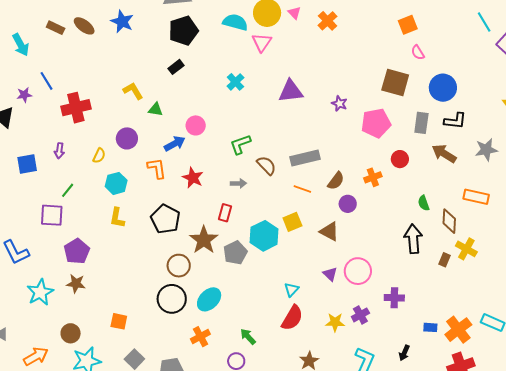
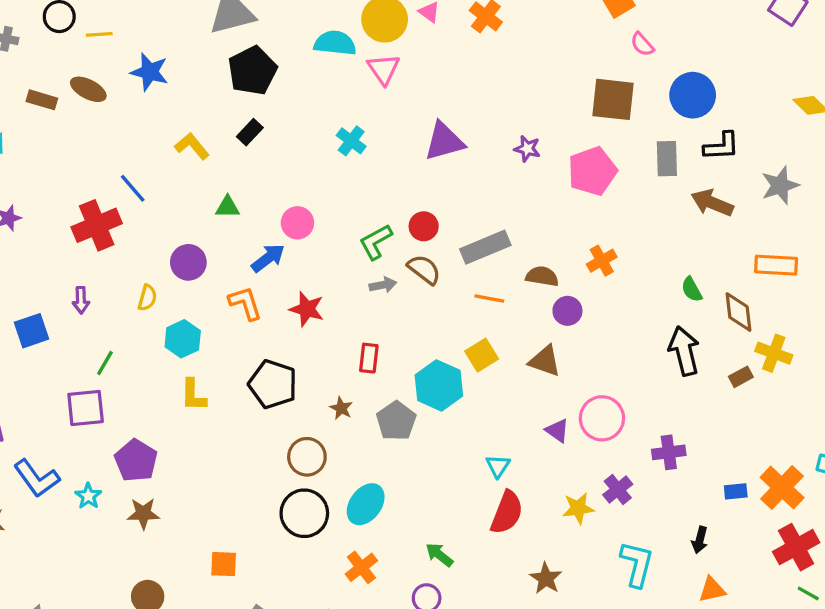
blue line: (47, 81) -> (133, 188), moved
yellow L-shape: (133, 91) -> (192, 146), moved
red circle: (400, 159) -> (424, 226), moved
brown semicircle: (336, 181) -> (542, 276), turned -108
gray arrow: (239, 183) -> (383, 285), moved
brown star: (204, 240) -> (341, 408), size x0.5
brown rectangle: (444, 260) -> (741, 377), turned 48
cyan star: (40, 292) -> (88, 496), moved, size x0.6

